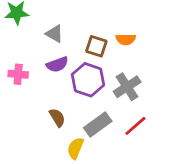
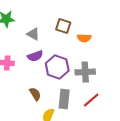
brown square: (96, 46) -> (63, 26), moved
gray cross: (127, 87) -> (85, 72), turned 30
gray rectangle: (98, 124) -> (64, 99), turned -48

